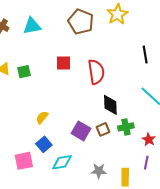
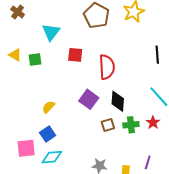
cyan triangle: (32, 26) -> (51, 32), moved, turned -48
purple square: (81, 131) -> (89, 99), moved
red star: (149, 139) -> (153, 123), moved
cyan diamond: (62, 162) -> (52, 157), moved

